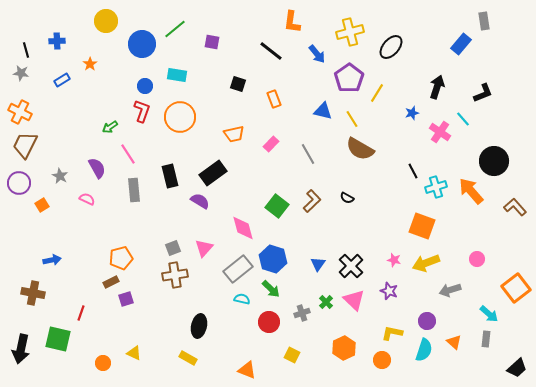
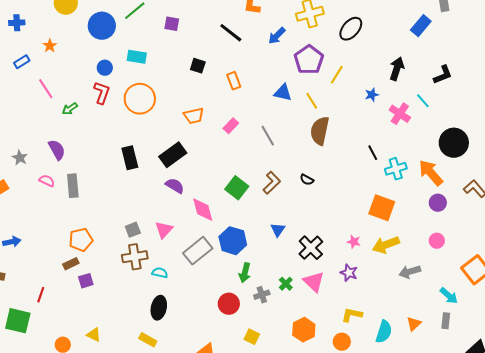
blue arrow: (317, 54) -> (277, 36), turned 84
brown semicircle: (360, 149) -> (320, 131), turned 72
pink line: (128, 154) -> (46, 89), moved
gray rectangle: (134, 190) -> (73, 186), moved
purple semicircle: (200, 201) -> (175, 186), moved
blue triangle: (318, 264) -> (278, 230), moved
green arrow: (271, 289) -> (245, 273), moved, turned 60
cyan semicircle: (242, 299) -> (160, 273), moved
purple circle: (427, 321) -> (438, 203), moved
orange triangle: (454, 342) -> (414, 324), turned 35

